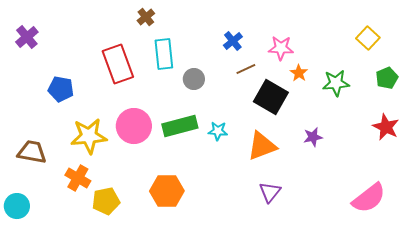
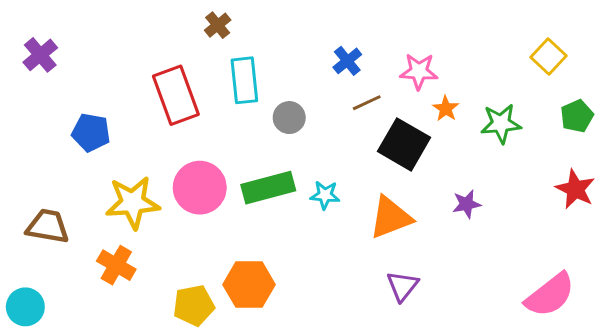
yellow pentagon: (106, 201) -> (194, 305), moved

